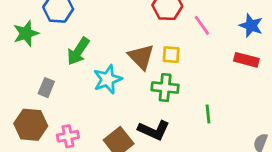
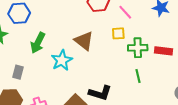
yellow square: (171, 55) -> (118, 33), moved
red rectangle: (246, 60) -> (163, 51), moved
green cross: (165, 88) -> (138, 48), moved

